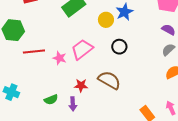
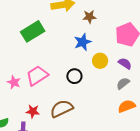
yellow circle: (106, 20) -> (100, 61), moved
brown semicircle: (109, 80) -> (62, 109), turned -60

